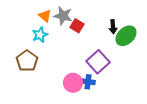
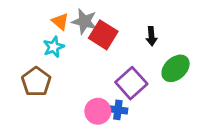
red square: (77, 26) -> (103, 35), size x1.5
green ellipse: (126, 36) -> (176, 68), moved

